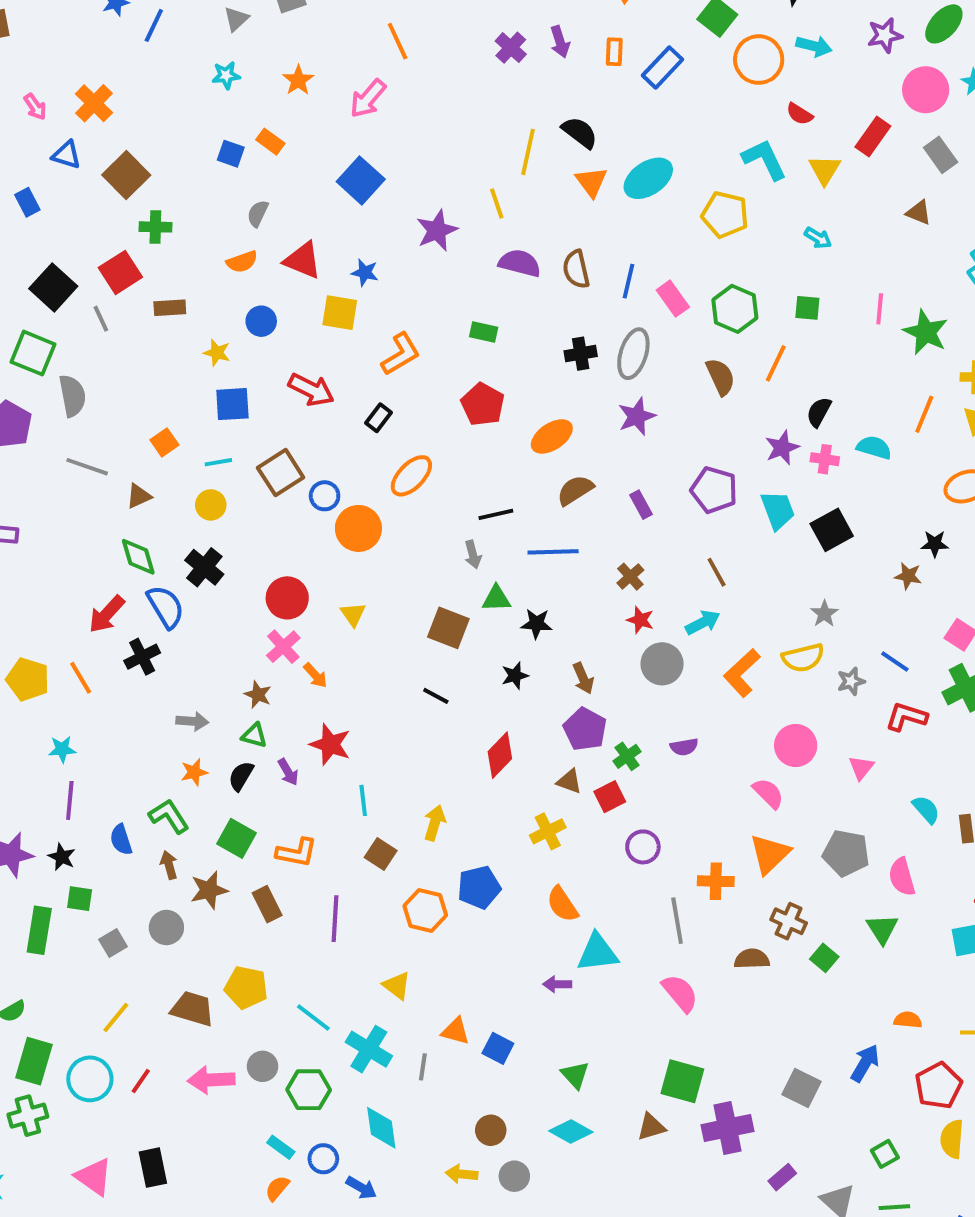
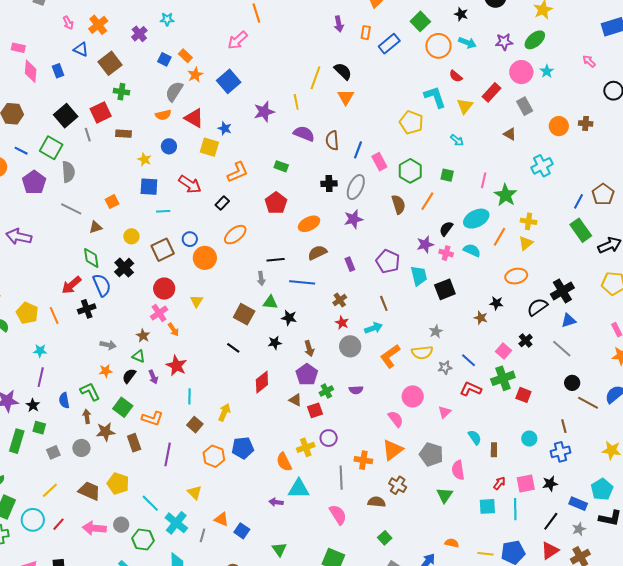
purple cross: (511, 48) -> (139, 34), moved
orange star: (298, 80) -> (195, 75), moved
cyan ellipse: (648, 178) -> (476, 219), moved
gray semicircle: (258, 213) -> (174, 91), size x1.5
cyan line: (218, 462) -> (163, 211), moved
brown square: (281, 473) -> (163, 250), moved
yellow cross: (548, 831) -> (306, 447), moved
green square: (824, 958) -> (385, 538), moved

